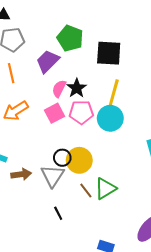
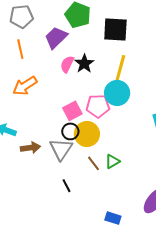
pink pentagon: (81, 112) -> (98, 106), moved
pink square: (54, 113) -> (72, 111), moved
green triangle: (105, 189) -> (112, 161), size x0.7

